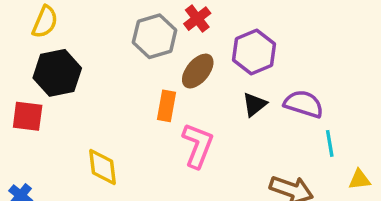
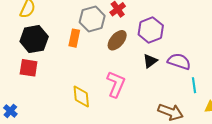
orange rectangle: (166, 106) -> (74, 38), moved
red square: (28, 116) -> (29, 68), moved
yellow diamond: (103, 167) -> (81, 97), moved

